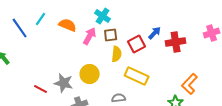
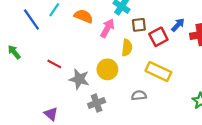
brown square: (111, 35) -> (139, 25), moved
yellow semicircle: (117, 54) -> (127, 48), moved
red line: (41, 89) -> (54, 64), moved

